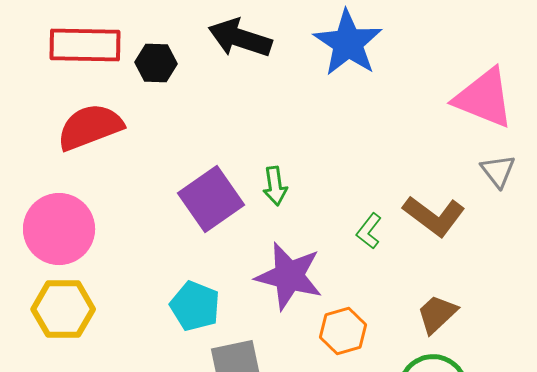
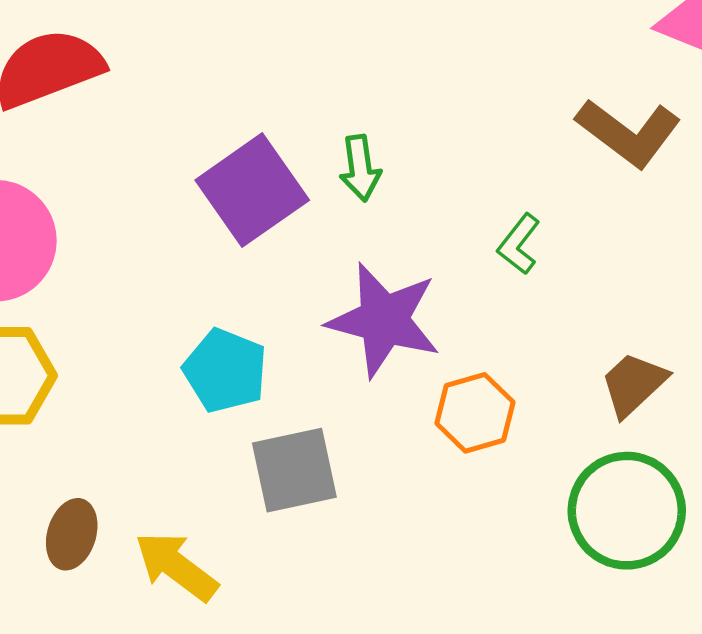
brown L-shape: (434, 216) -> (628, 133), moved

